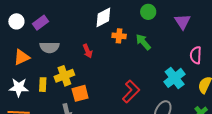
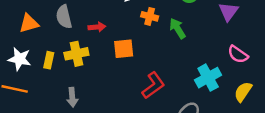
gray semicircle: (49, 47) -> (64, 17), turned 66
red arrow: (88, 51) -> (97, 27), moved, turned -80
pink semicircle: (196, 55) -> (238, 54), turned -66
orange square: (80, 93) -> (124, 49), moved

